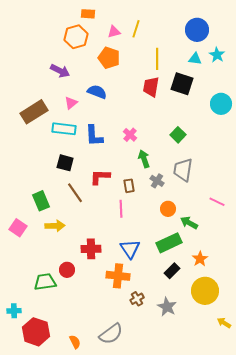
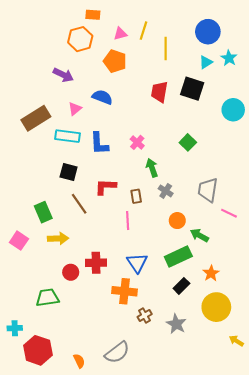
yellow line: (157, 59) -> (166, 49), moved
cyan triangle: (195, 59) -> (206, 62), turned -40
gray trapezoid: (183, 170) -> (208, 190), moved
red circle: (67, 270) -> (71, 272), moved

